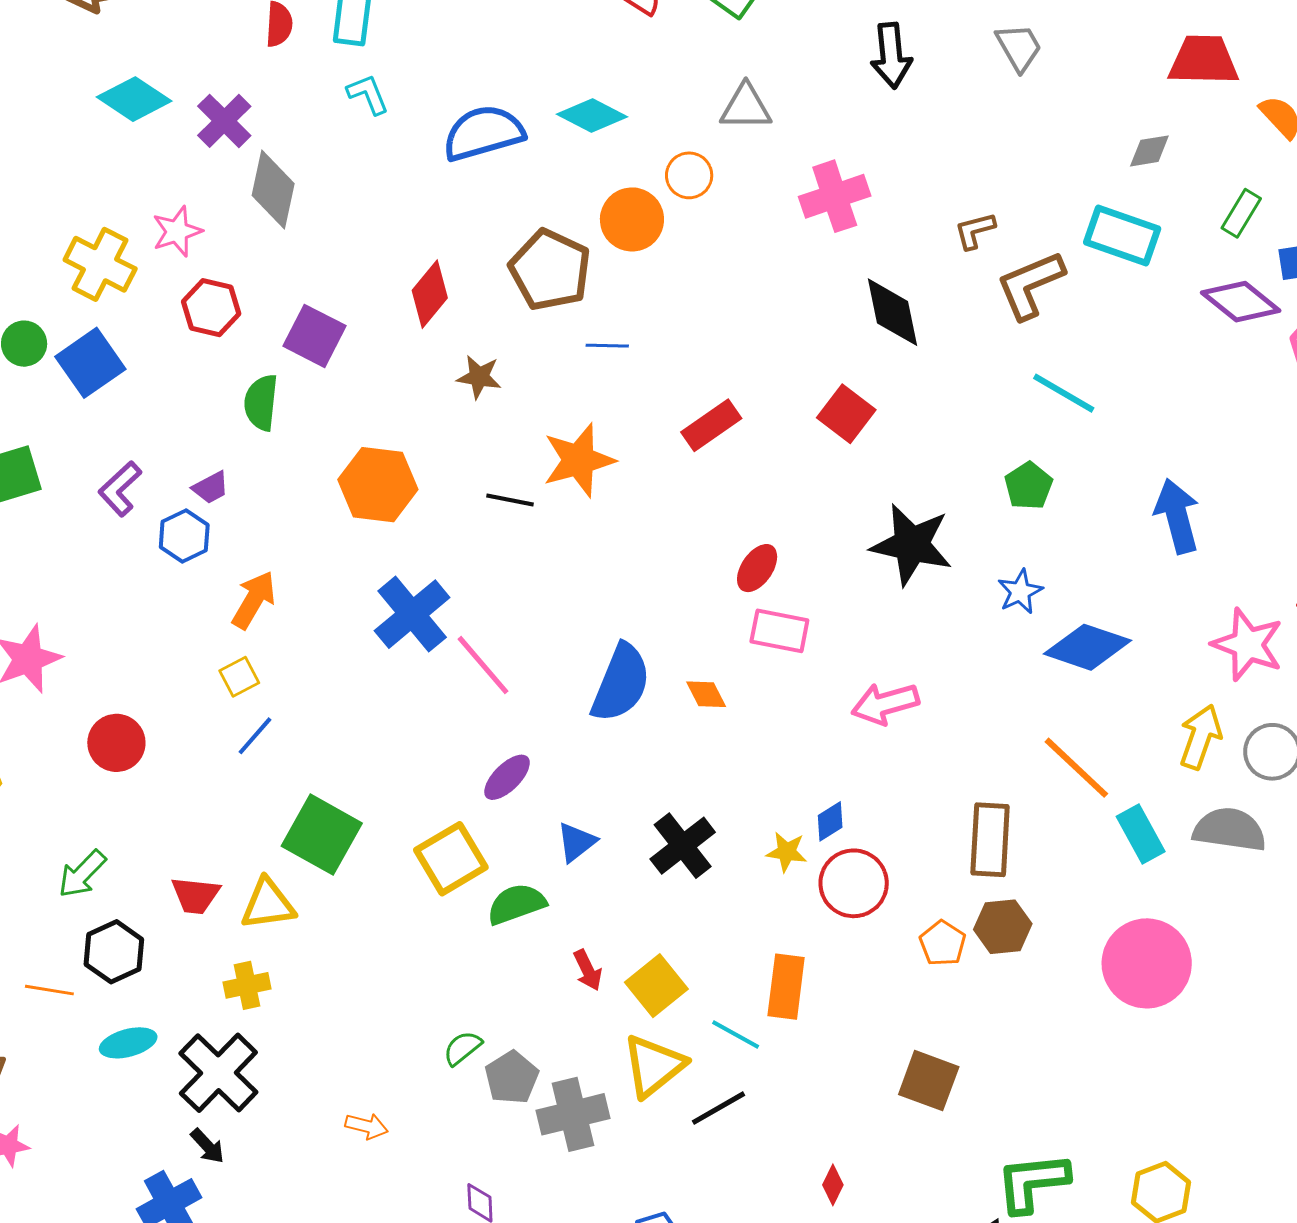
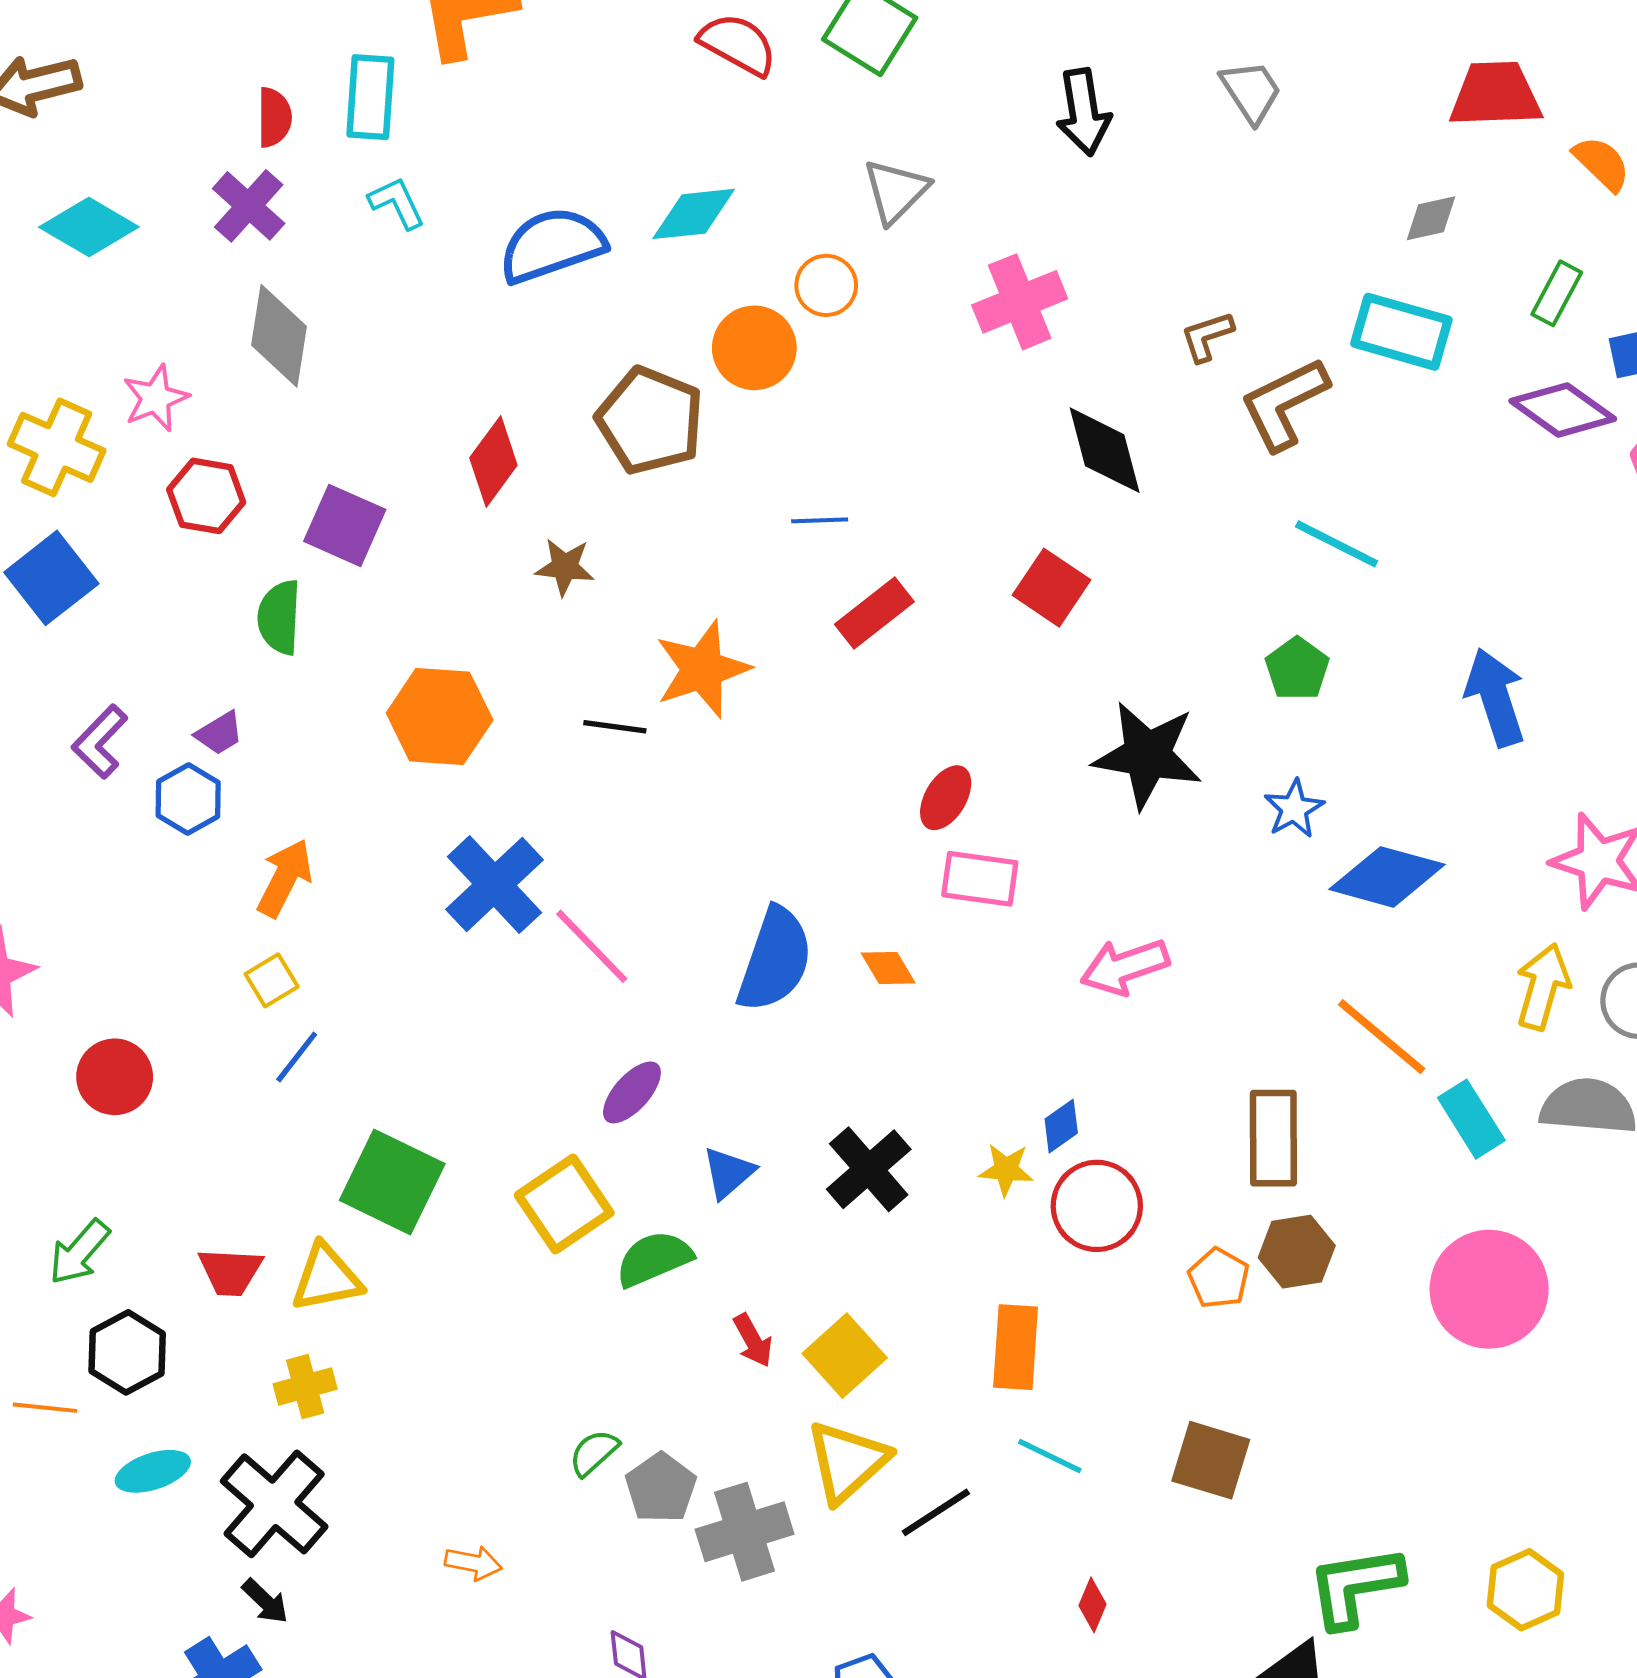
gray triangle: (746, 107) -> (896, 191), turned -42
cyan diamond: (592, 116) -> (694, 214), turned -30
purple cross: (224, 121) -> (249, 206), moved
blue line: (607, 346) -> (820, 520), moved
cyan line: (736, 1034) -> (1050, 1456), moved

